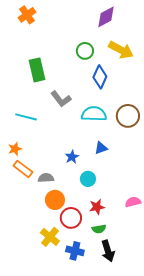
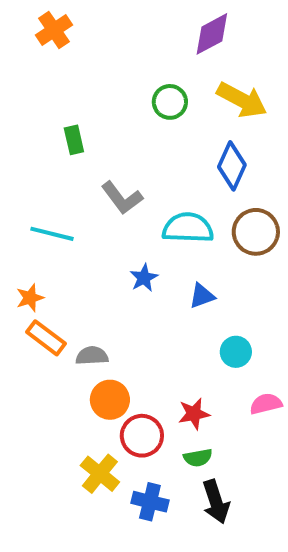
green rectangle: (37, 70) -> (74, 140), size x0.6
blue diamond: (100, 77) -> (232, 166), moved
blue star: (72, 157) -> (144, 278), moved
cyan circle: (88, 179) -> (236, 352), moved

